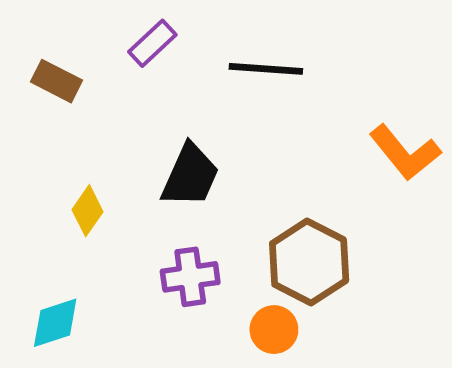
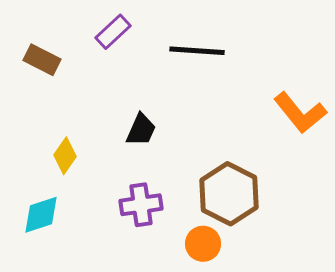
black trapezoid: (190, 176) -> (141, 130), size x0.7
cyan diamond: (55, 323) -> (41, 215), moved

